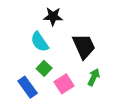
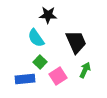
blue rectangle: (28, 87) -> (25, 79), turned -60

